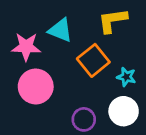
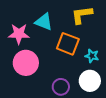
orange square: (93, 60) -> (68, 44), turned -30

